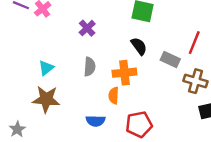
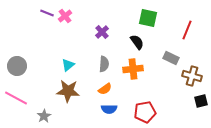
red line: (194, 43) -> (187, 30), moved
black semicircle: (139, 46) -> (137, 42), moved
orange semicircle: (114, 96) -> (105, 89), moved, turned -128

